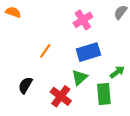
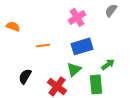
orange semicircle: (13, 12) -> (13, 26), moved
orange line: (45, 51) -> (43, 45), turned 48

